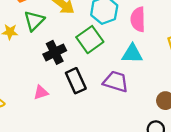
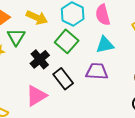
pink triangle: (41, 92) -> (36, 96), size x1.6

